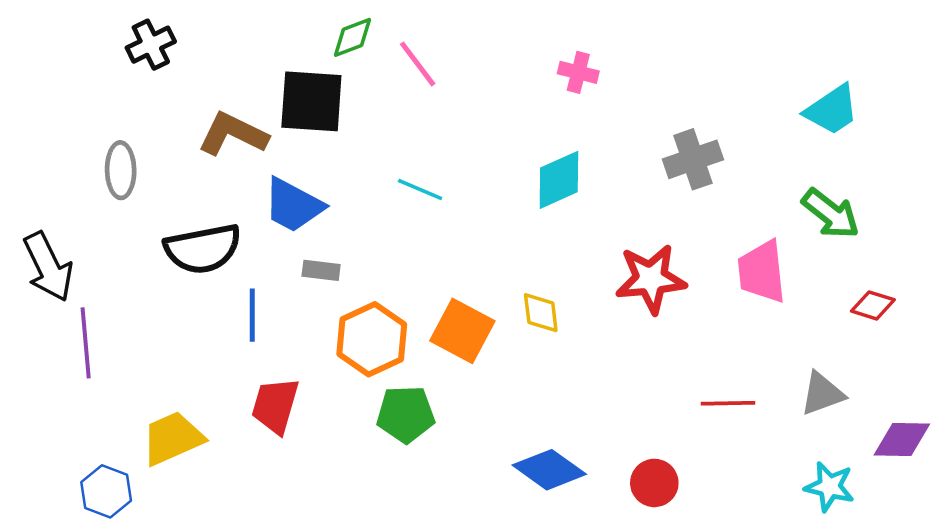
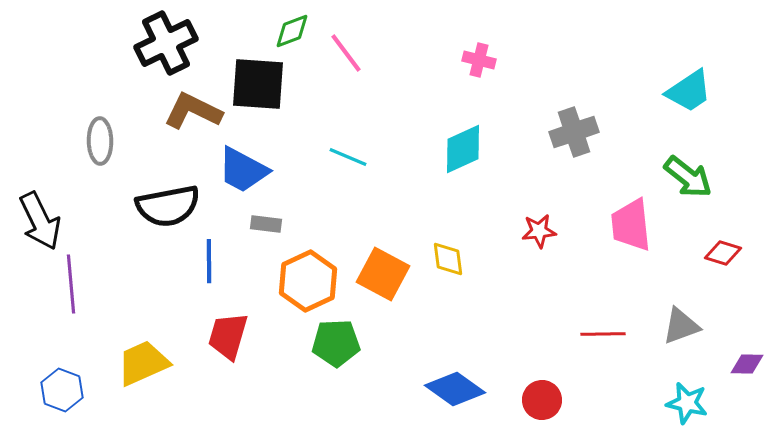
black cross: (151, 45) -> (166, 43), moved, size x1.5
red star: (651, 279) -> (539, 231), size x0.6
purple diamond: (902, 439) -> (747, 364), size x0.7
blue hexagon: (106, 491) -> (62, 390), moved

